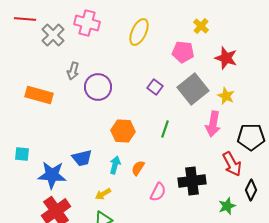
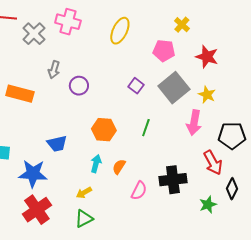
purple circle: (98, 87) -> (79, 86), size x0.7
blue trapezoid: (82, 158) -> (57, 144), moved

